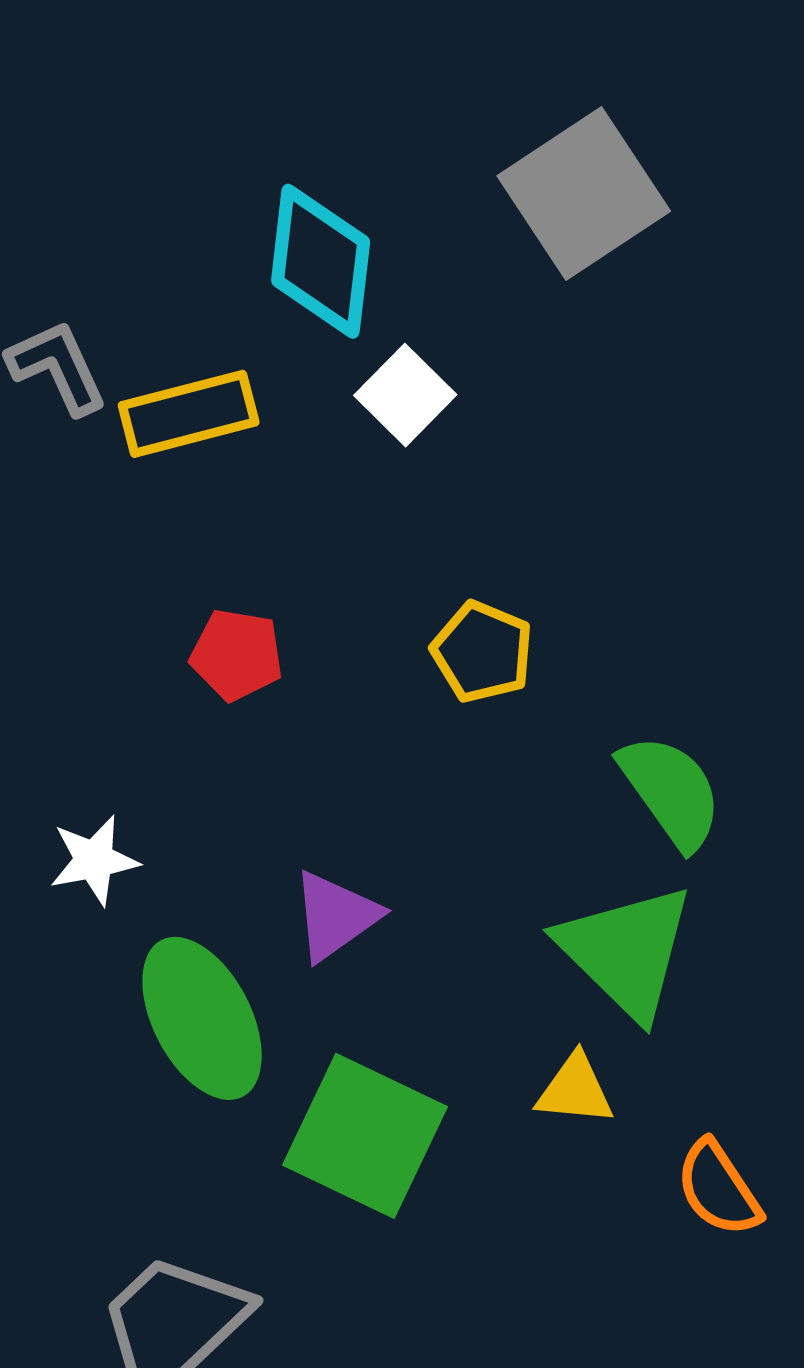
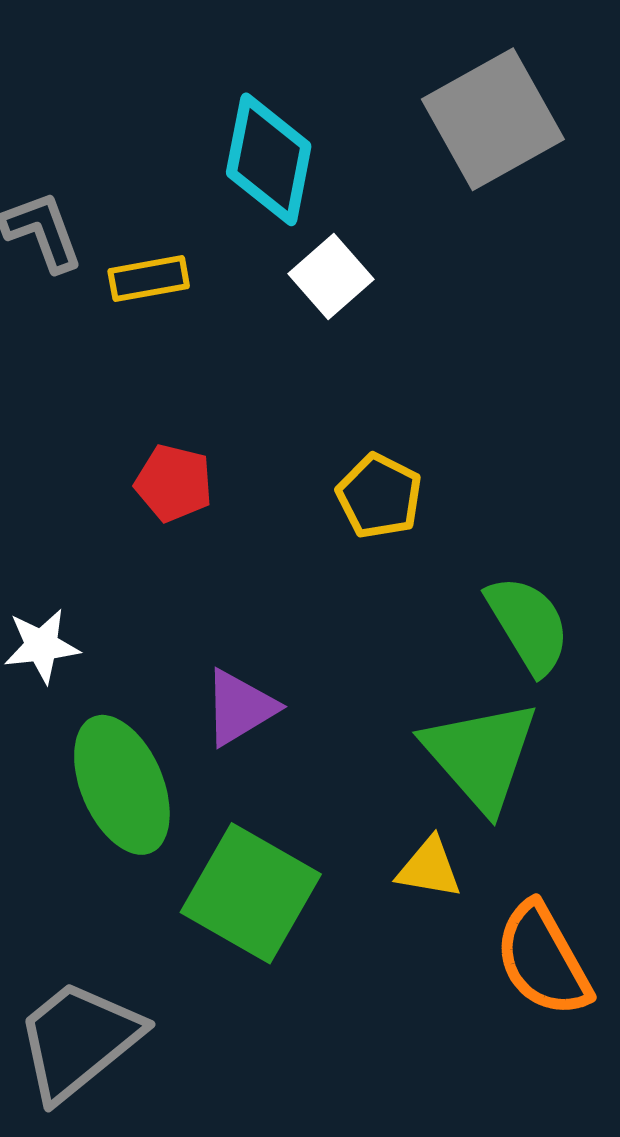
yellow rectangle: (189, 414) -> (149, 279), size x0.7
orange semicircle: (718, 1189) -> (543, 960), size x1.4

